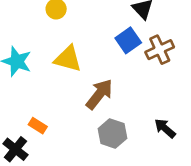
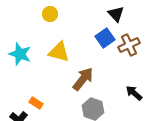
black arrow: (165, 128) -> (134, 93), moved

